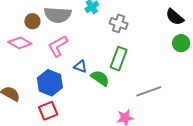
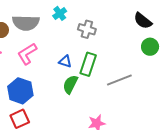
blue triangle: (80, 67) -> (65, 61), moved
green semicircle: (100, 78) -> (70, 84), turned -96
gray line: (149, 91) -> (119, 80), moved

